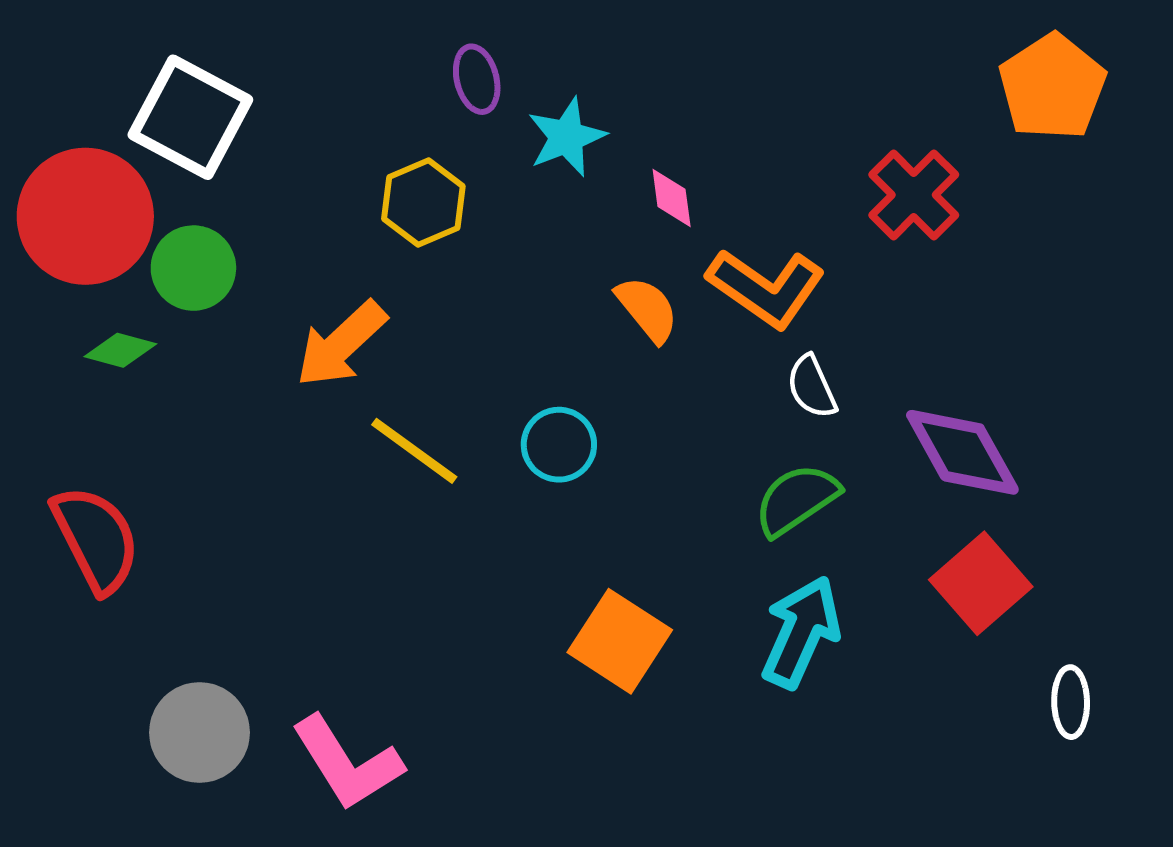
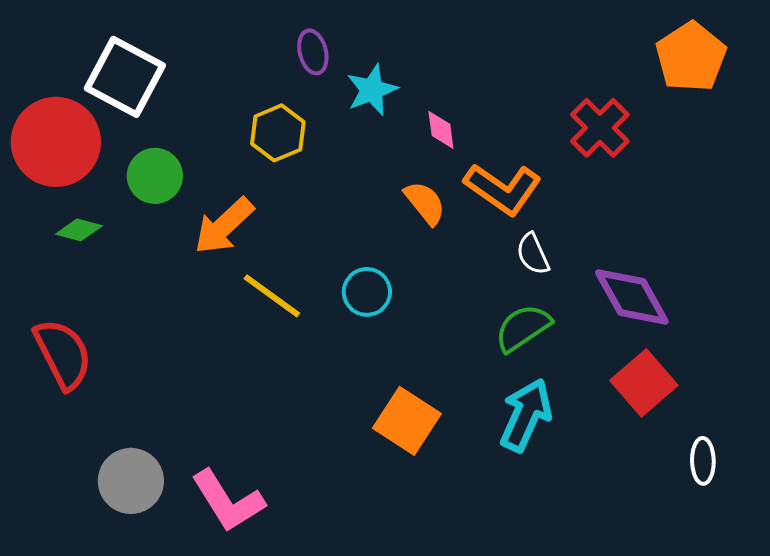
green circle: (193, 268) -> (155, 176), moved

